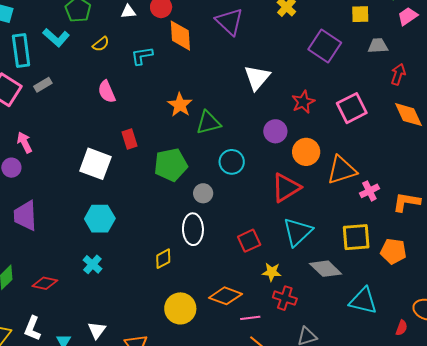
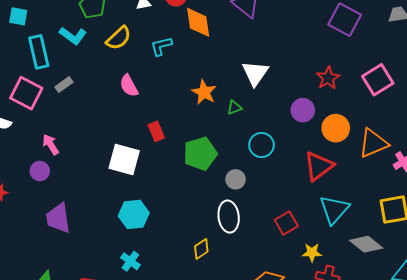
yellow semicircle: (101, 44) -> (119, 38), size x1.5
white triangle: (257, 78) -> (255, 73), moved
green triangle: (208, 123) -> (234, 108), size x0.6

